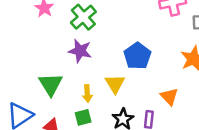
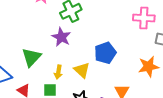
yellow triangle: (115, 84) -> (82, 70), turned -30

